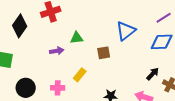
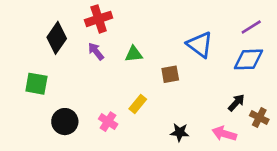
blue triangle: (126, 31) -> (200, 45), turned -45
purple arrow: (57, 51) -> (96, 51), moved, turned -120
pink cross: (58, 88) -> (108, 122), turned 32

